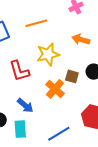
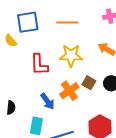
blue arrow: (25, 106) -> (47, 101), moved
cyan rectangle: (20, 129) -> (36, 126), moved

